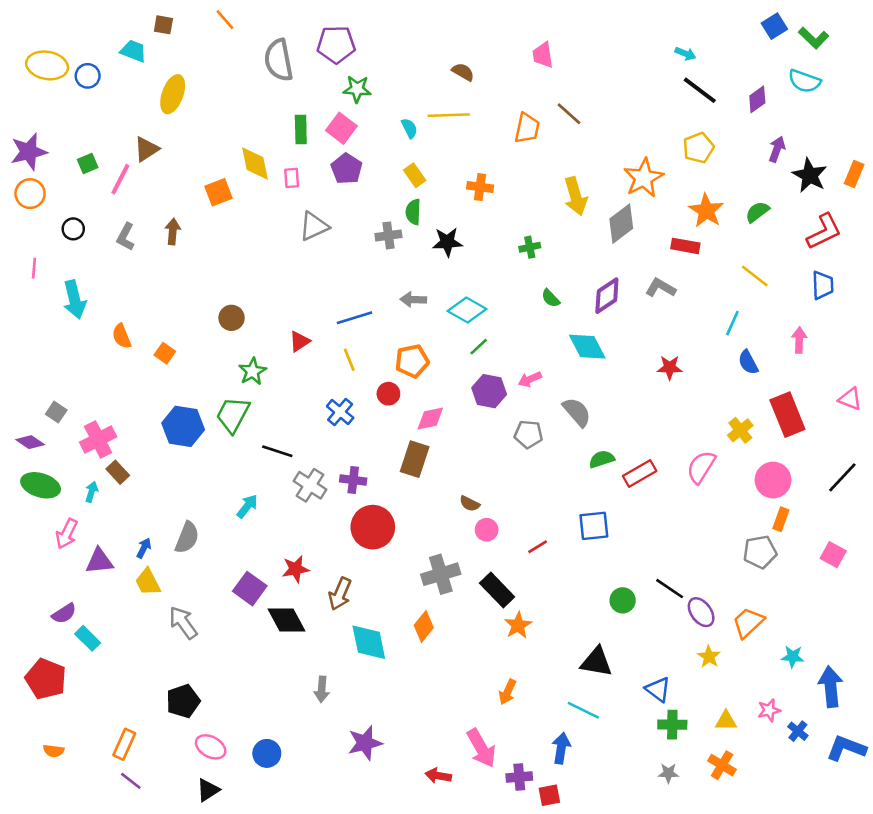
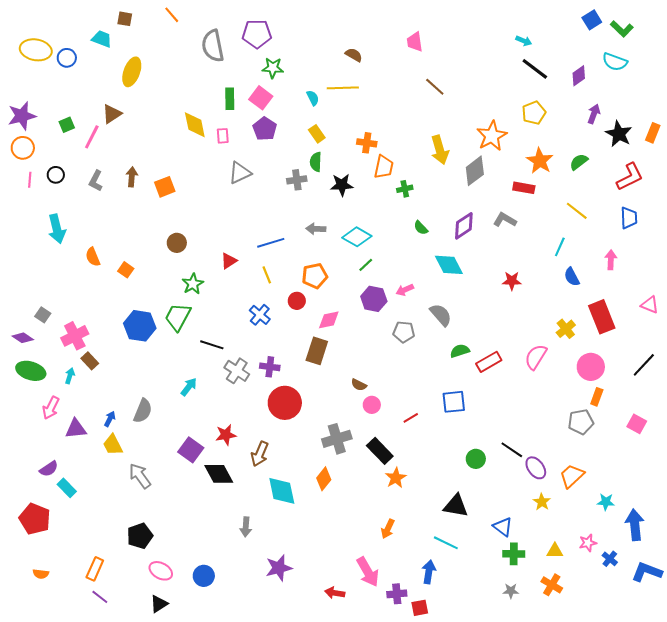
orange trapezoid: (527, 128) -> (384, 167), moved
orange square: (218, 192) -> (165, 187), moved
pink line: (34, 268) -> (30, 180), moved

